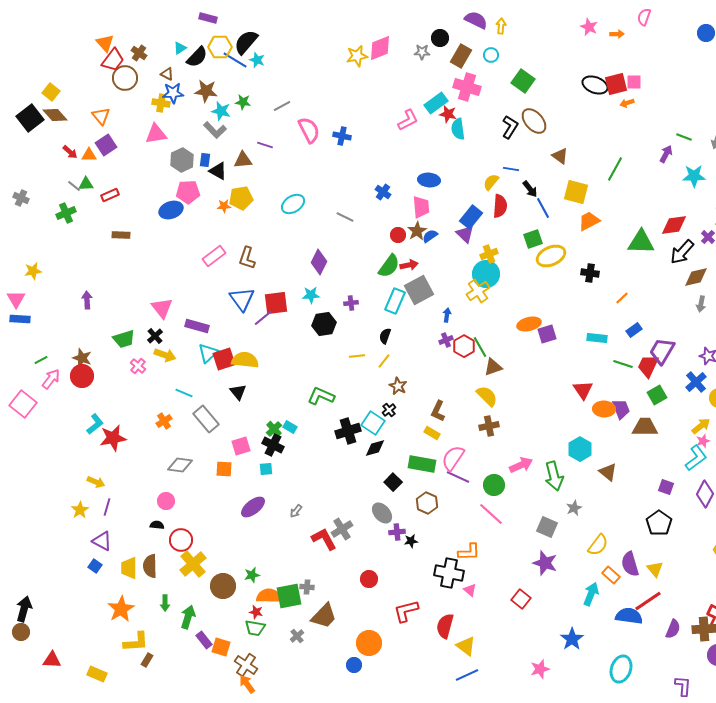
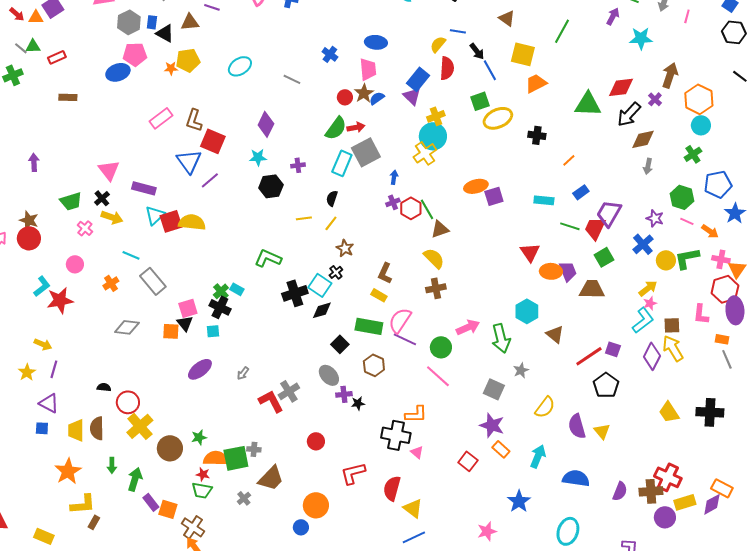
red square: (276, 303) -> (213, 141), moved, turned 30
black triangle: (238, 392) -> (185, 323), moved
pink circle: (166, 501) -> (75, 264), moved
blue square: (95, 566) -> (42, 428), turned -32
orange rectangle: (611, 575) -> (501, 449), moved
red line: (648, 601) -> (589, 356), moved

